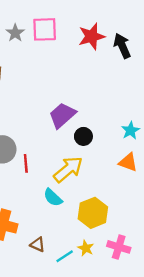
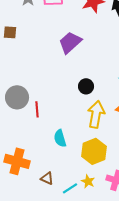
purple trapezoid: (62, 115) -> (70, 42), moved
yellow arrow: (68, 169) -> (96, 114), moved, turned -40
cyan semicircle: (53, 198) -> (60, 138), turned 30

